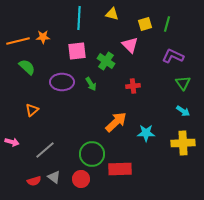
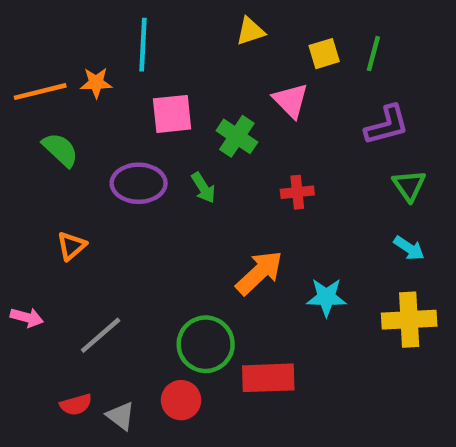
yellow triangle: (112, 14) -> (250, 31), turned -32
cyan line: (79, 18) -> (143, 45), moved
purple L-shape: (173, 56) -> (387, 125), turned 140
gray triangle: (54, 177) -> (121, 416), moved

